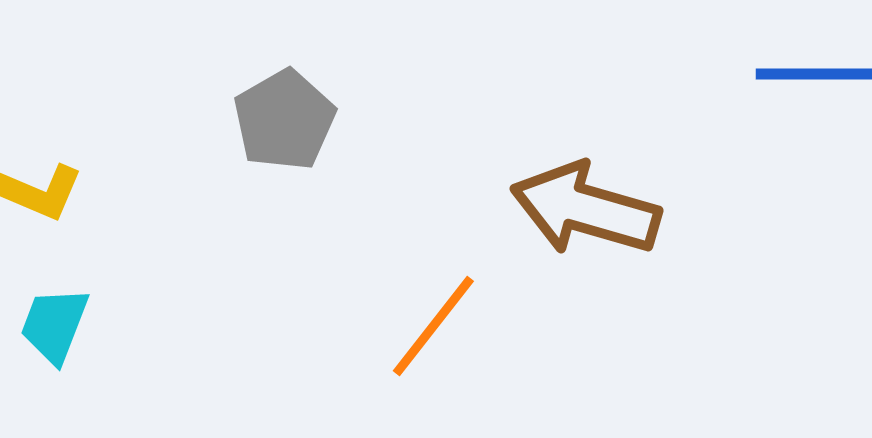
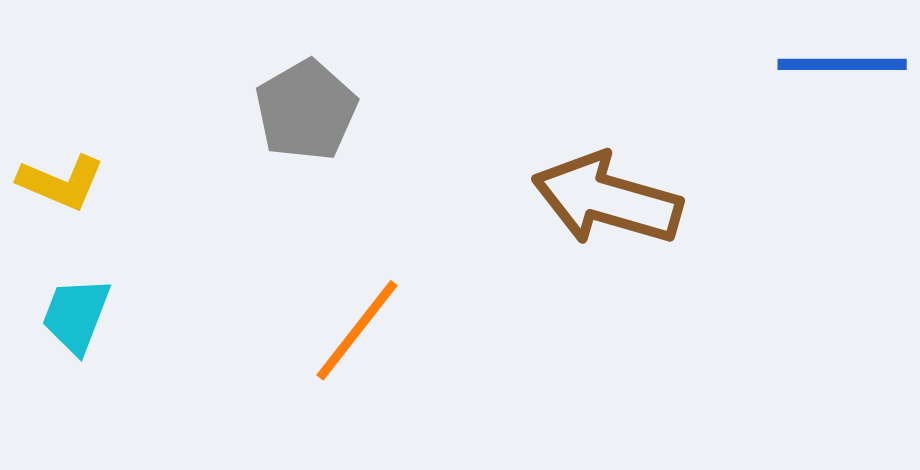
orange line: (433, 326) -> (357, 330), moved

